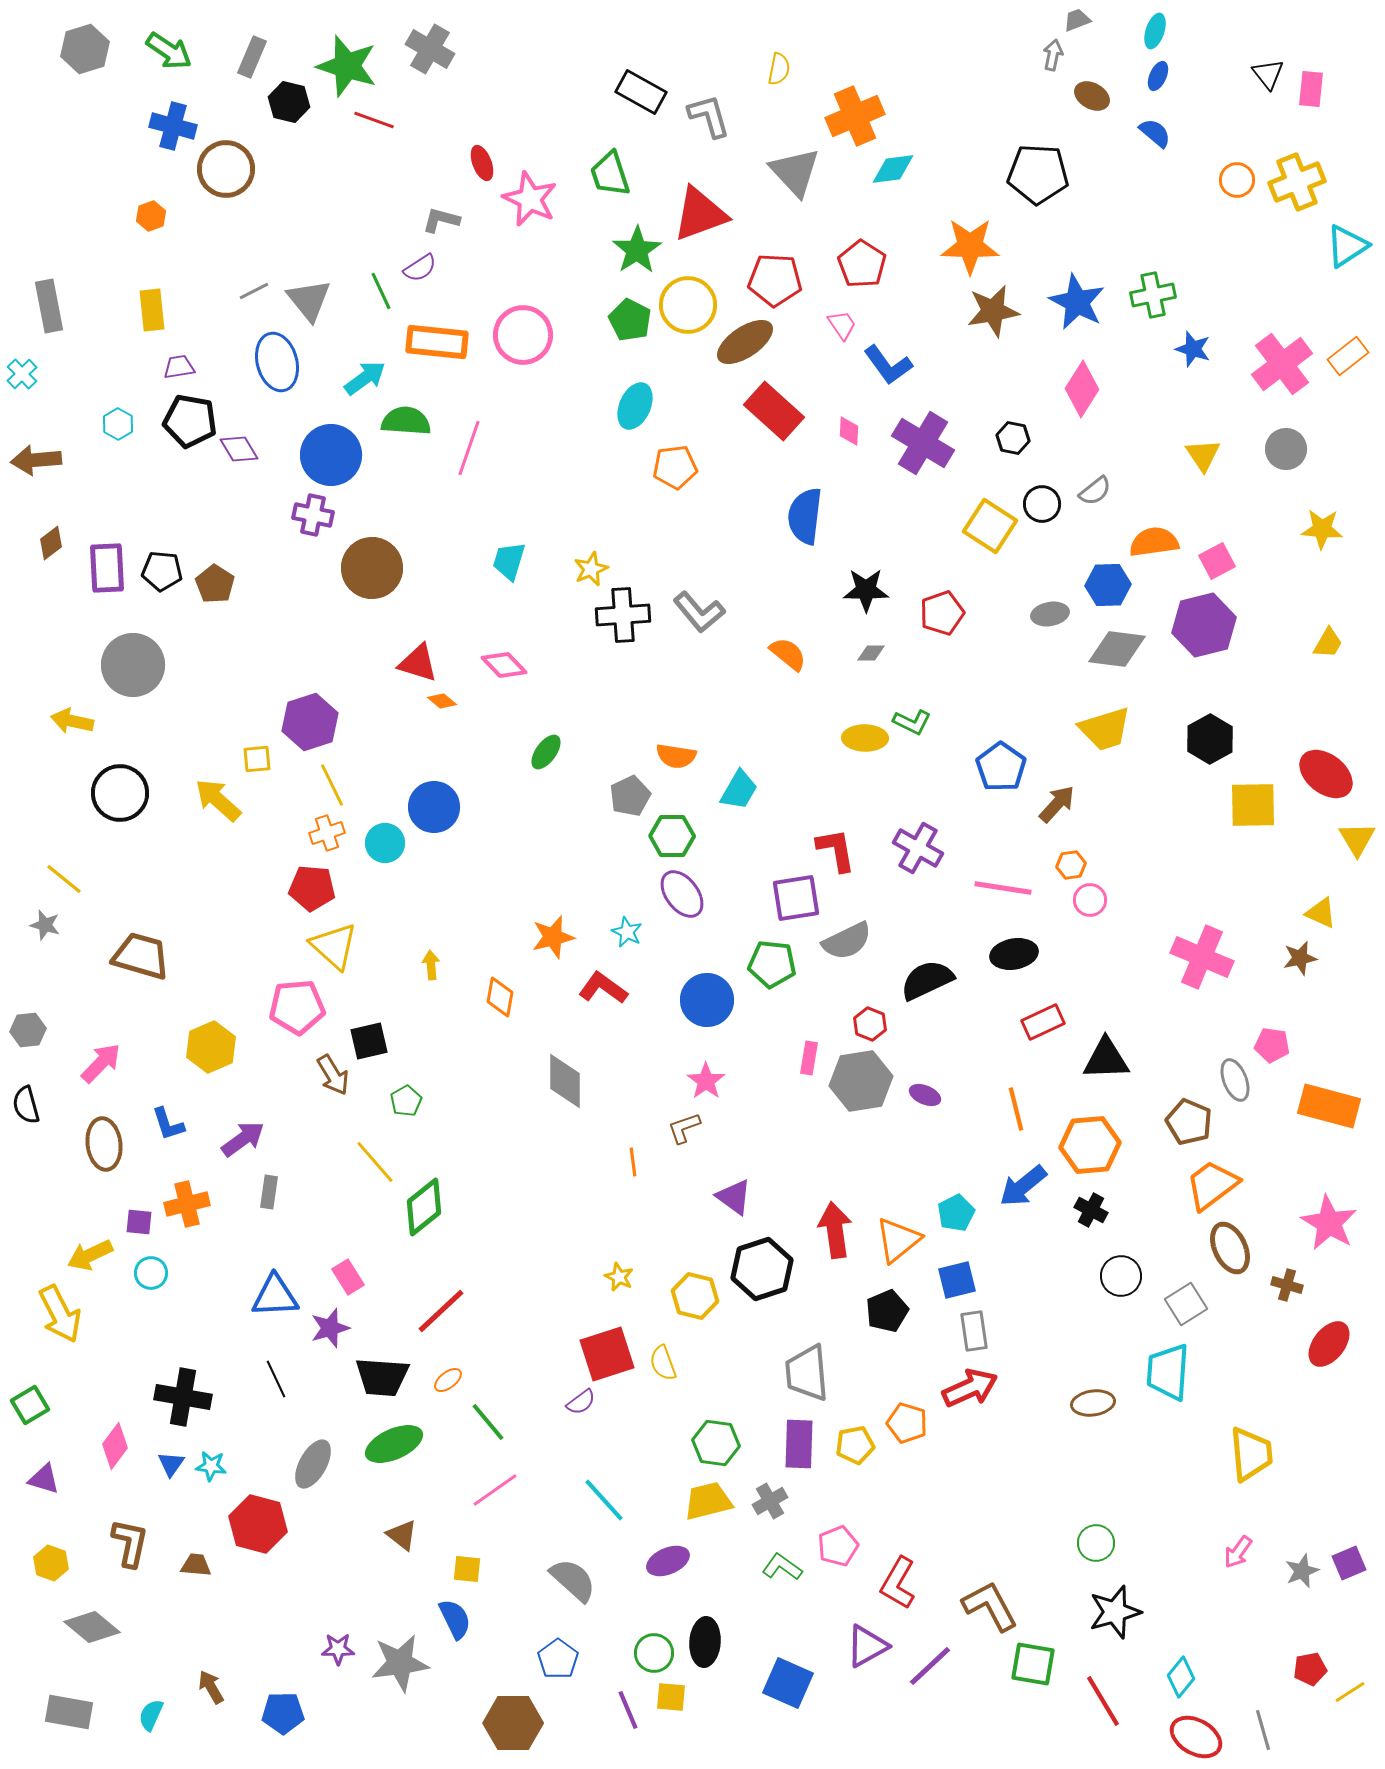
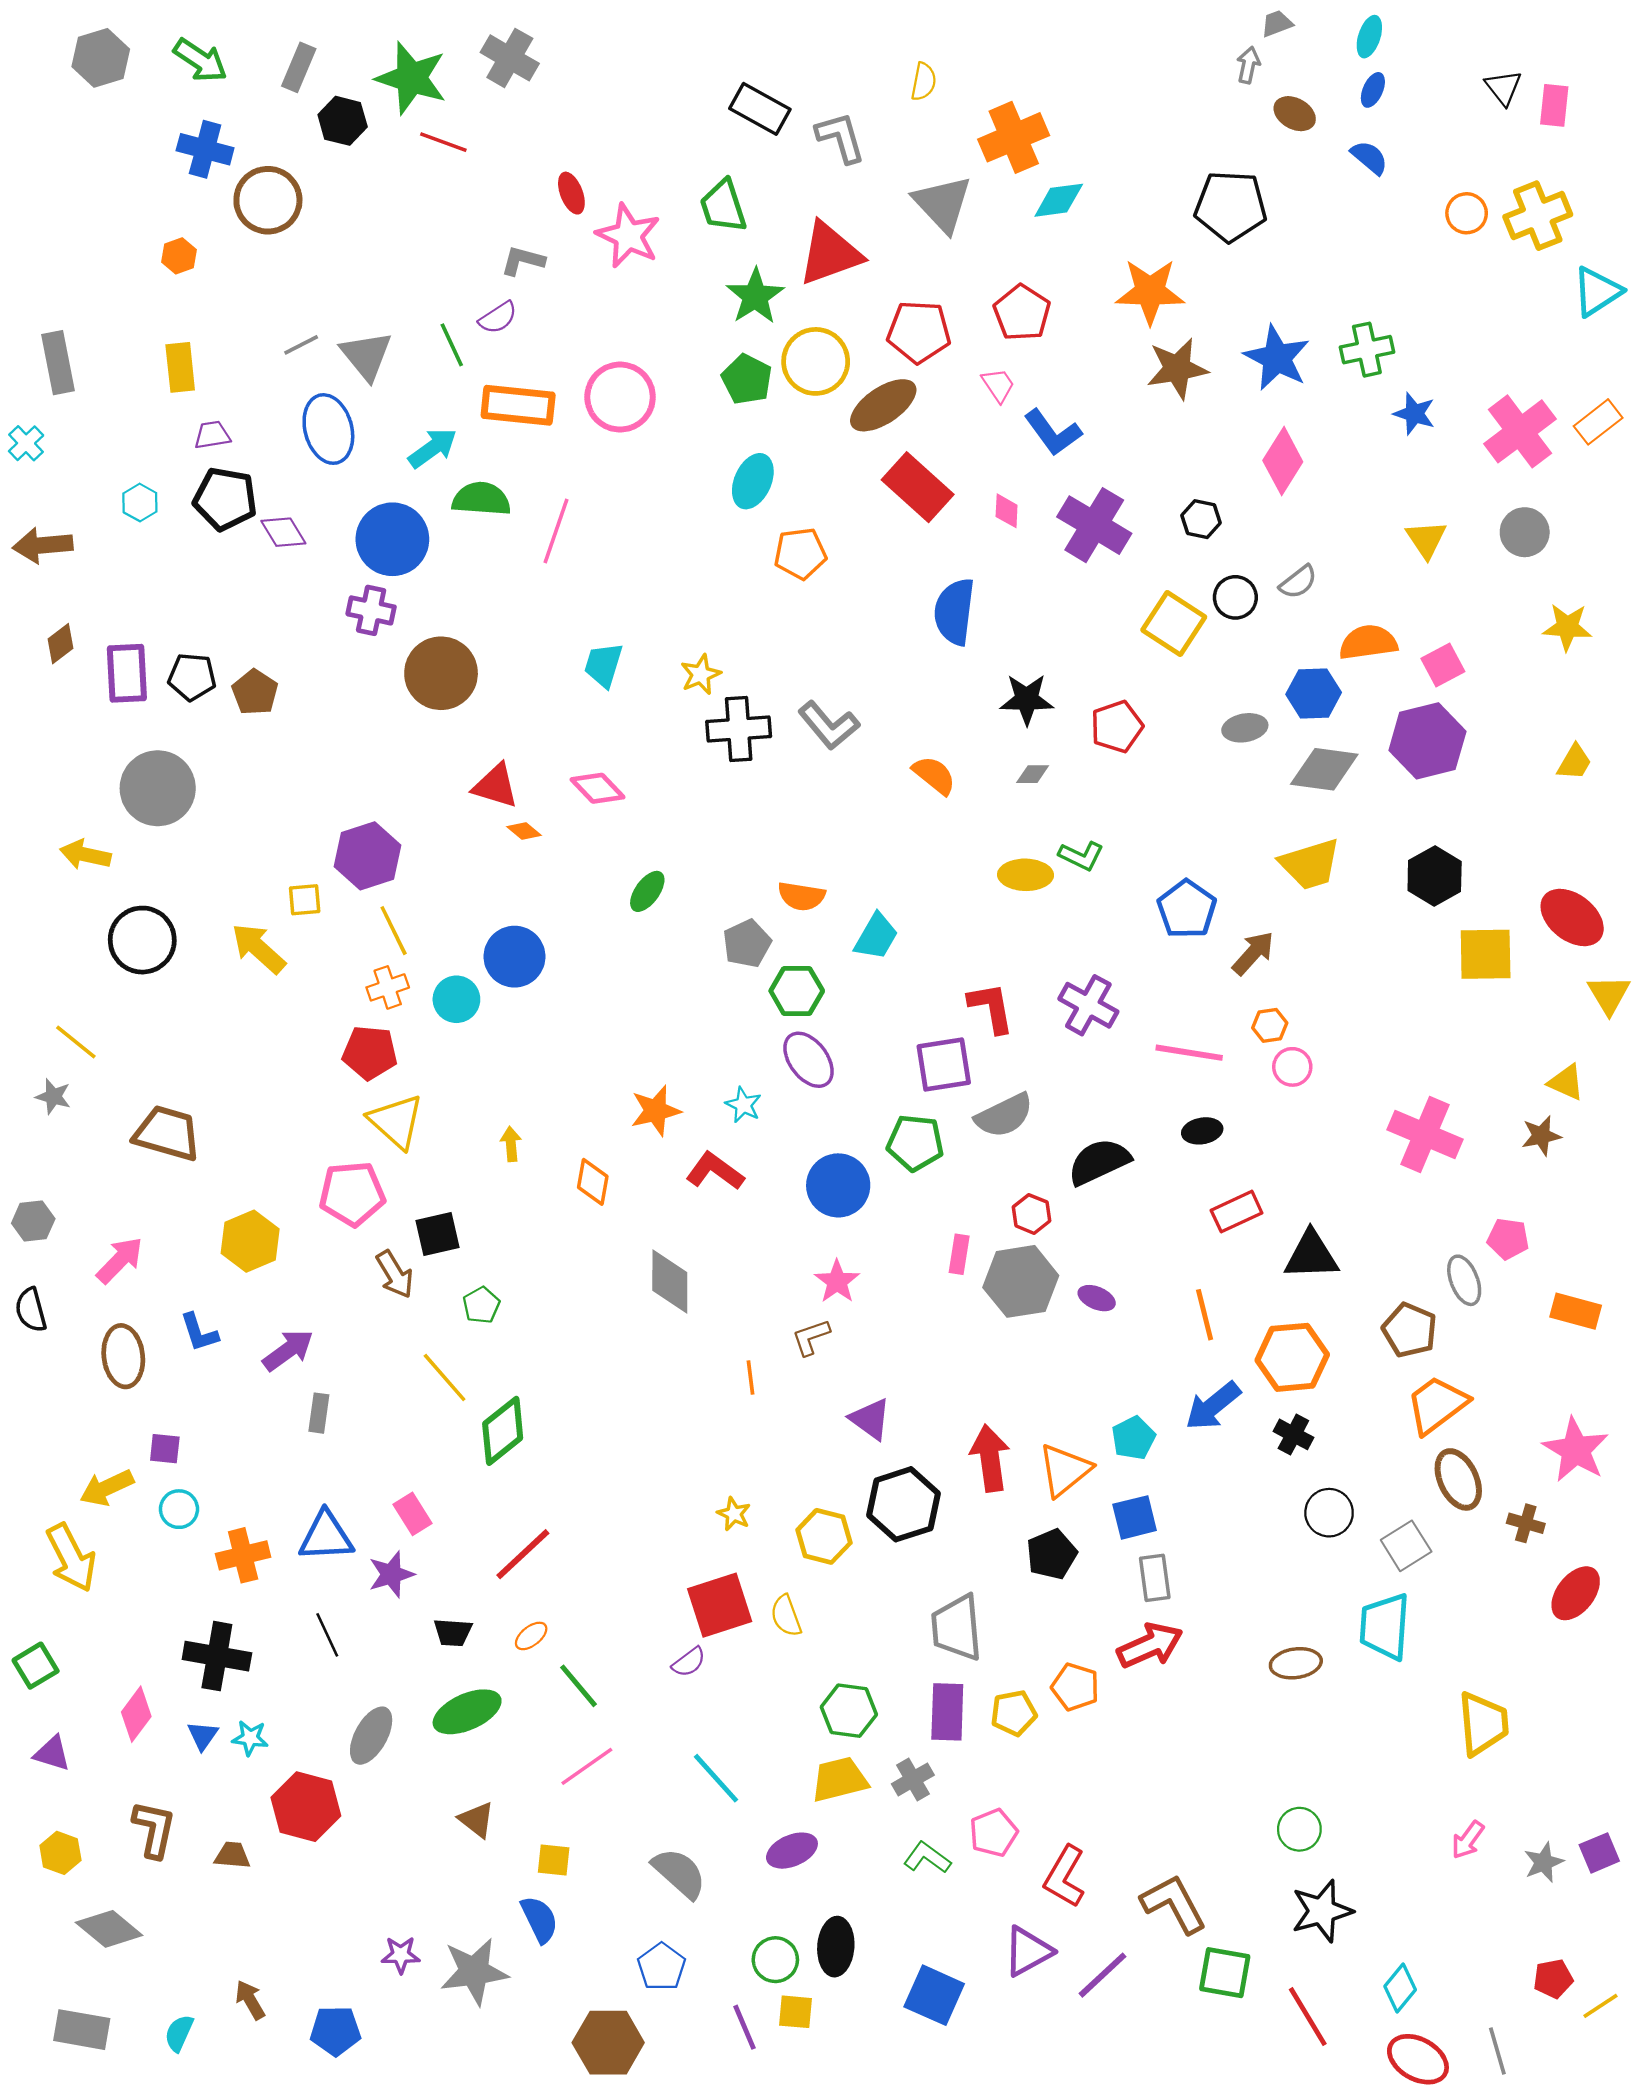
black ellipse: (1014, 954) -> (1202, 1131), size x0.7
orange rectangle: (1329, 1106) -> (1576, 1311), size x0.7
orange cross: (187, 1204) -> (243, 1555), moved
black trapezoid: (382, 1377) -> (453, 1632), size x0.6

